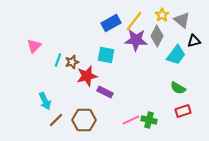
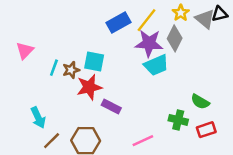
black triangle: (194, 41) -> (220, 14), moved
cyan square: (106, 55) -> (94, 62), moved
cyan trapezoid: (176, 55) -> (156, 65), moved, turned 30
green cross: (149, 120) -> (178, 120), moved

